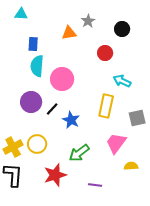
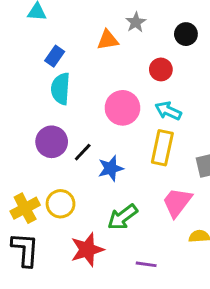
blue rectangle: (33, 44) -> (55, 56), turned 32
pink circle: (62, 79) -> (122, 108), moved
cyan arrow: (122, 81) -> (168, 111), moved
blue star: (71, 120) -> (111, 168), turned 30

